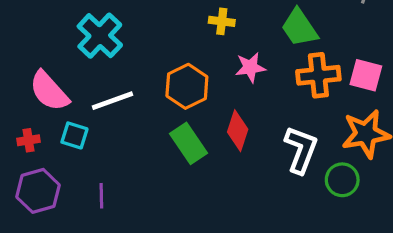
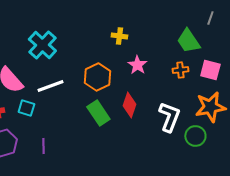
green trapezoid: (299, 28) -> (188, 41), moved
pink star: (250, 67) -> (137, 65), turned -30
orange cross: (318, 75) -> (180, 70), size x0.6

